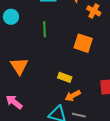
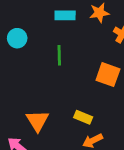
orange triangle: (19, 66) -> (38, 121), moved

